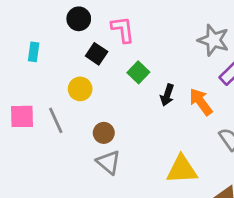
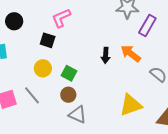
black circle: (79, 19) -> (14, 21), moved
pink L-shape: (123, 29) -> (61, 18), turned -90
green square: (138, 72) -> (69, 73), moved

